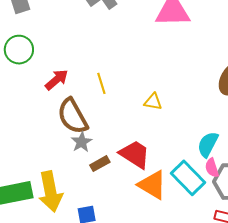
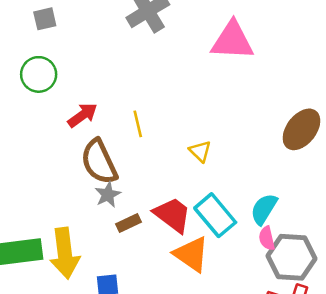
yellow triangle: (153, 102) -> (200, 151), turned 30
cyan rectangle: (188, 178) -> (215, 215), moved

